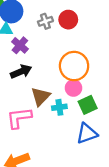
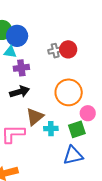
gray cross: (45, 21) -> (55, 51), moved
purple cross: (20, 45) -> (21, 68), turned 35
pink circle: (73, 88) -> (88, 113), moved

